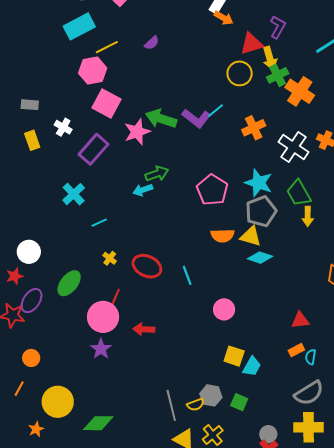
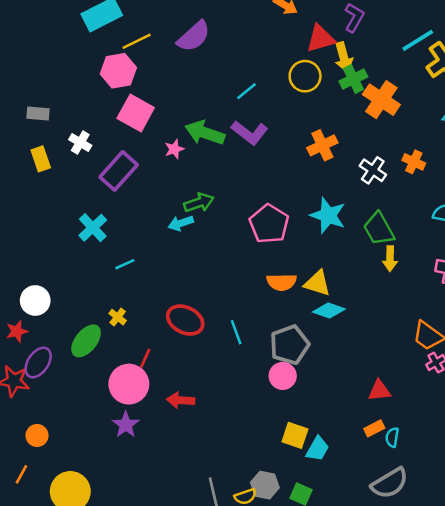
purple semicircle: (152, 43) -> (194, 36), size x1.8
cyan line: (216, 111) -> (246, 91), moved
pink star: (137, 132) -> (174, 149), size x0.6
white cross: (294, 147) -> (373, 170), size x0.7
gray pentagon: (261, 211) -> (290, 345), moved
yellow cross: (110, 258) -> (118, 317), moved

